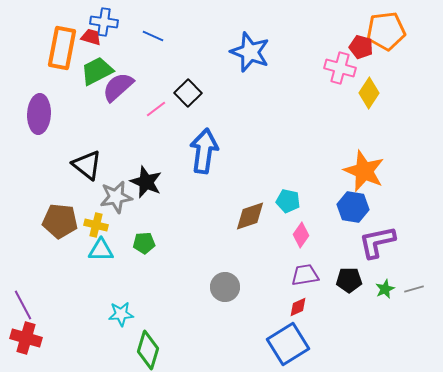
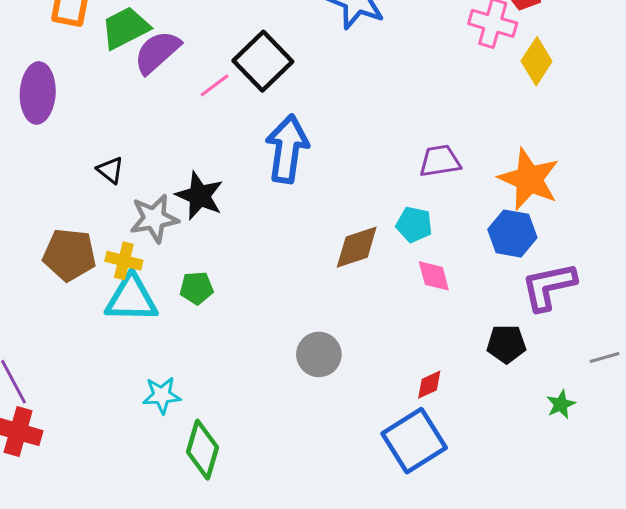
black square: (188, 93) -> (263, 61), size x1.4
black triangle: (87, 165) -> (110, 170), size x0.6
pink diamond: (301, 235) -> (434, 276), turned -50
cyan triangle: (101, 250) -> (131, 299), size x1.4
purple trapezoid: (305, 275) -> (440, 161), moved
green star: (385, 289) -> (561, 404), moved

